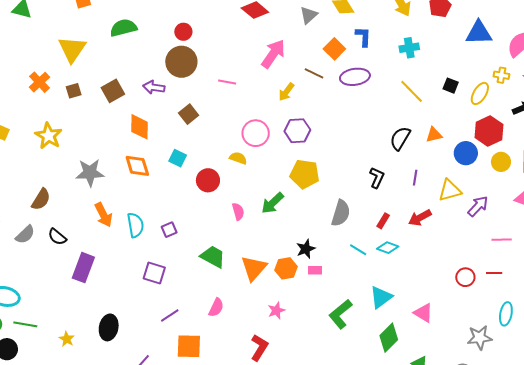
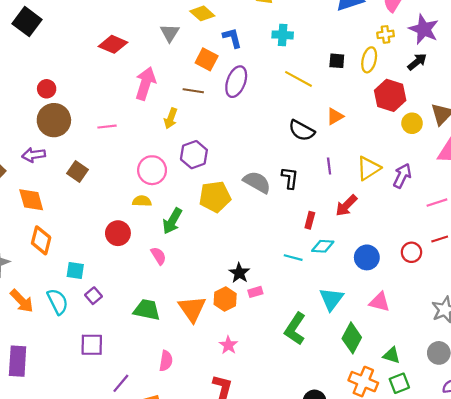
cyan cross: (409, 48) -> (283, 35), turned 30
purple ellipse: (355, 77) -> (236, 82), turned -44
black semicircle: (400, 138) -> (302, 130), turned -75
blue circle: (466, 153) -> (367, 257), moved
cyan square: (178, 158) -> (75, 271), moved
orange diamond: (137, 166) -> (41, 240), turned 48
green arrow: (273, 203) -> (172, 221), moved
gray semicircle: (341, 213) -> (257, 182), moved, turned -60

